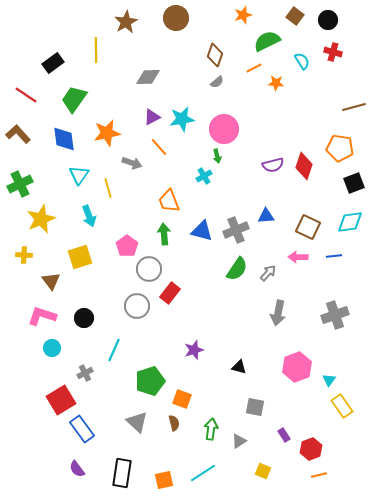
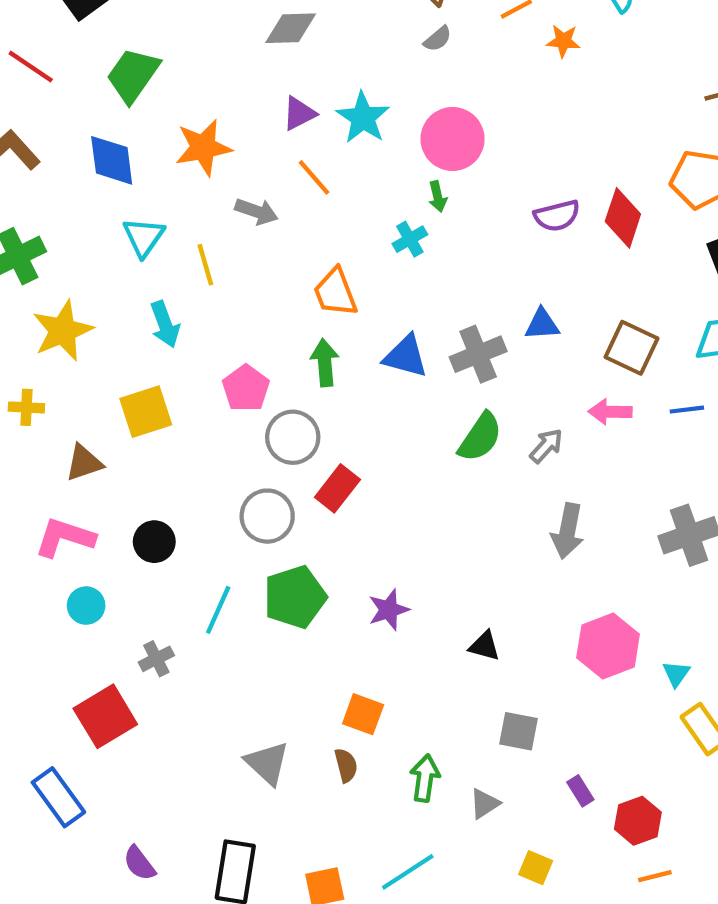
cyan star: (182, 119) -> (363, 118), turned -30
brown triangle: (51, 281) -> (84, 463), turned 48
green pentagon: (150, 381) -> (295, 597), moved
blue rectangle: (82, 429) -> (58, 797), moved

